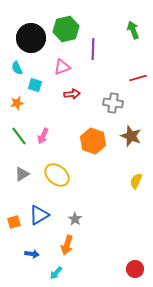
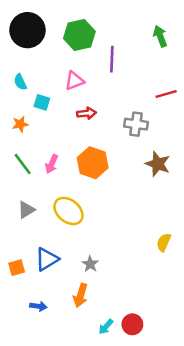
black circle: (31, 38) -> (27, 30), moved
orange hexagon: (93, 141) -> (93, 163), moved
yellow semicircle: (136, 181) -> (164, 242), moved
red circle: (135, 269) -> (132, 324), moved
cyan arrow: (56, 273) -> (106, 327), moved

